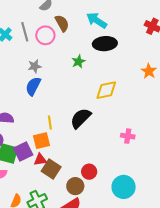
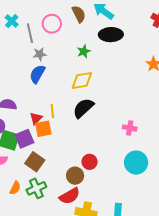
brown semicircle: (62, 23) -> (79, 14), moved
gray line: (25, 32) -> (30, 33), moved
yellow diamond: (106, 90) -> (82, 80), moved
red triangle: (40, 160) -> (36, 118), moved, turned -40
brown square: (51, 169) -> (35, 162), moved
cyan circle: (124, 187) -> (136, 163), moved

